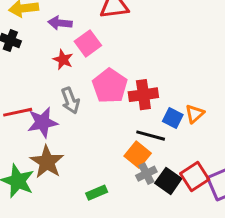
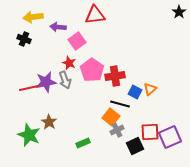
red star: (63, 60) -> (69, 63), moved
purple star: (43, 122) -> (46, 82), moved
brown star: (47, 162) -> (49, 122), size x0.7
red square: (195, 177) -> (150, 132), turned 30
black square: (168, 181) -> (135, 146), moved, turned 30

